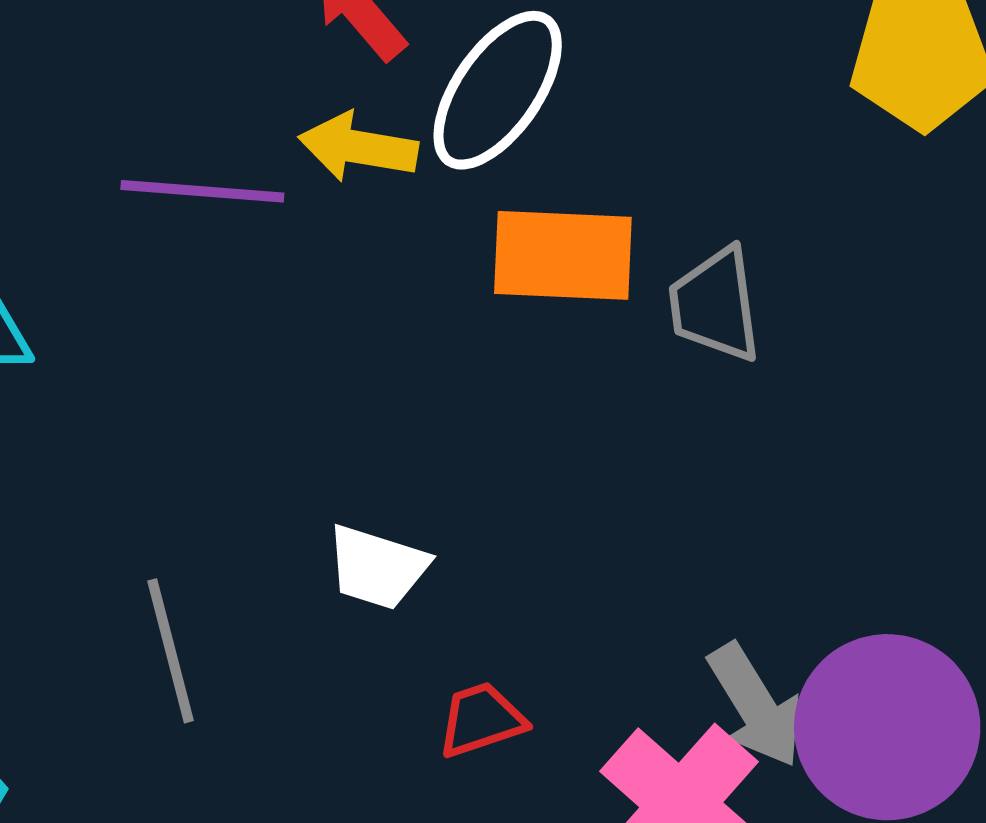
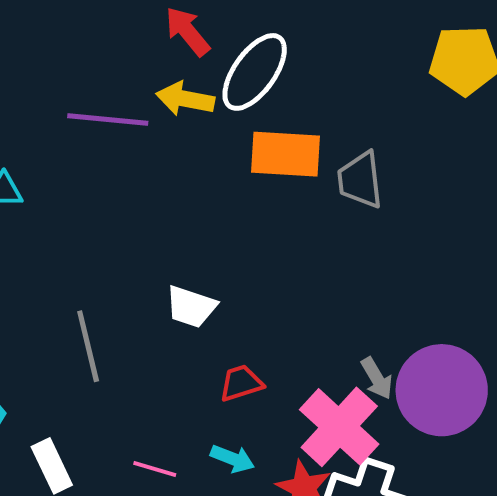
gray arrow: (755, 705) -> (377, 378), size x0.7

